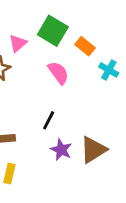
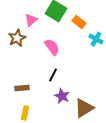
pink semicircle: (58, 73) -> (52, 47), moved
brown triangle: (93, 150) -> (84, 108), moved

